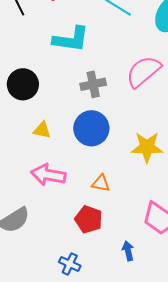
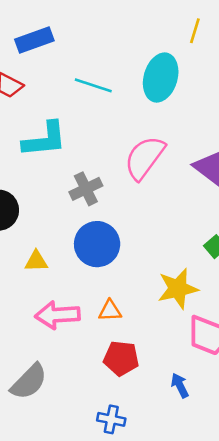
yellow star: (147, 147) -> (178, 289), moved
orange triangle: (101, 183) -> (110, 311), moved

